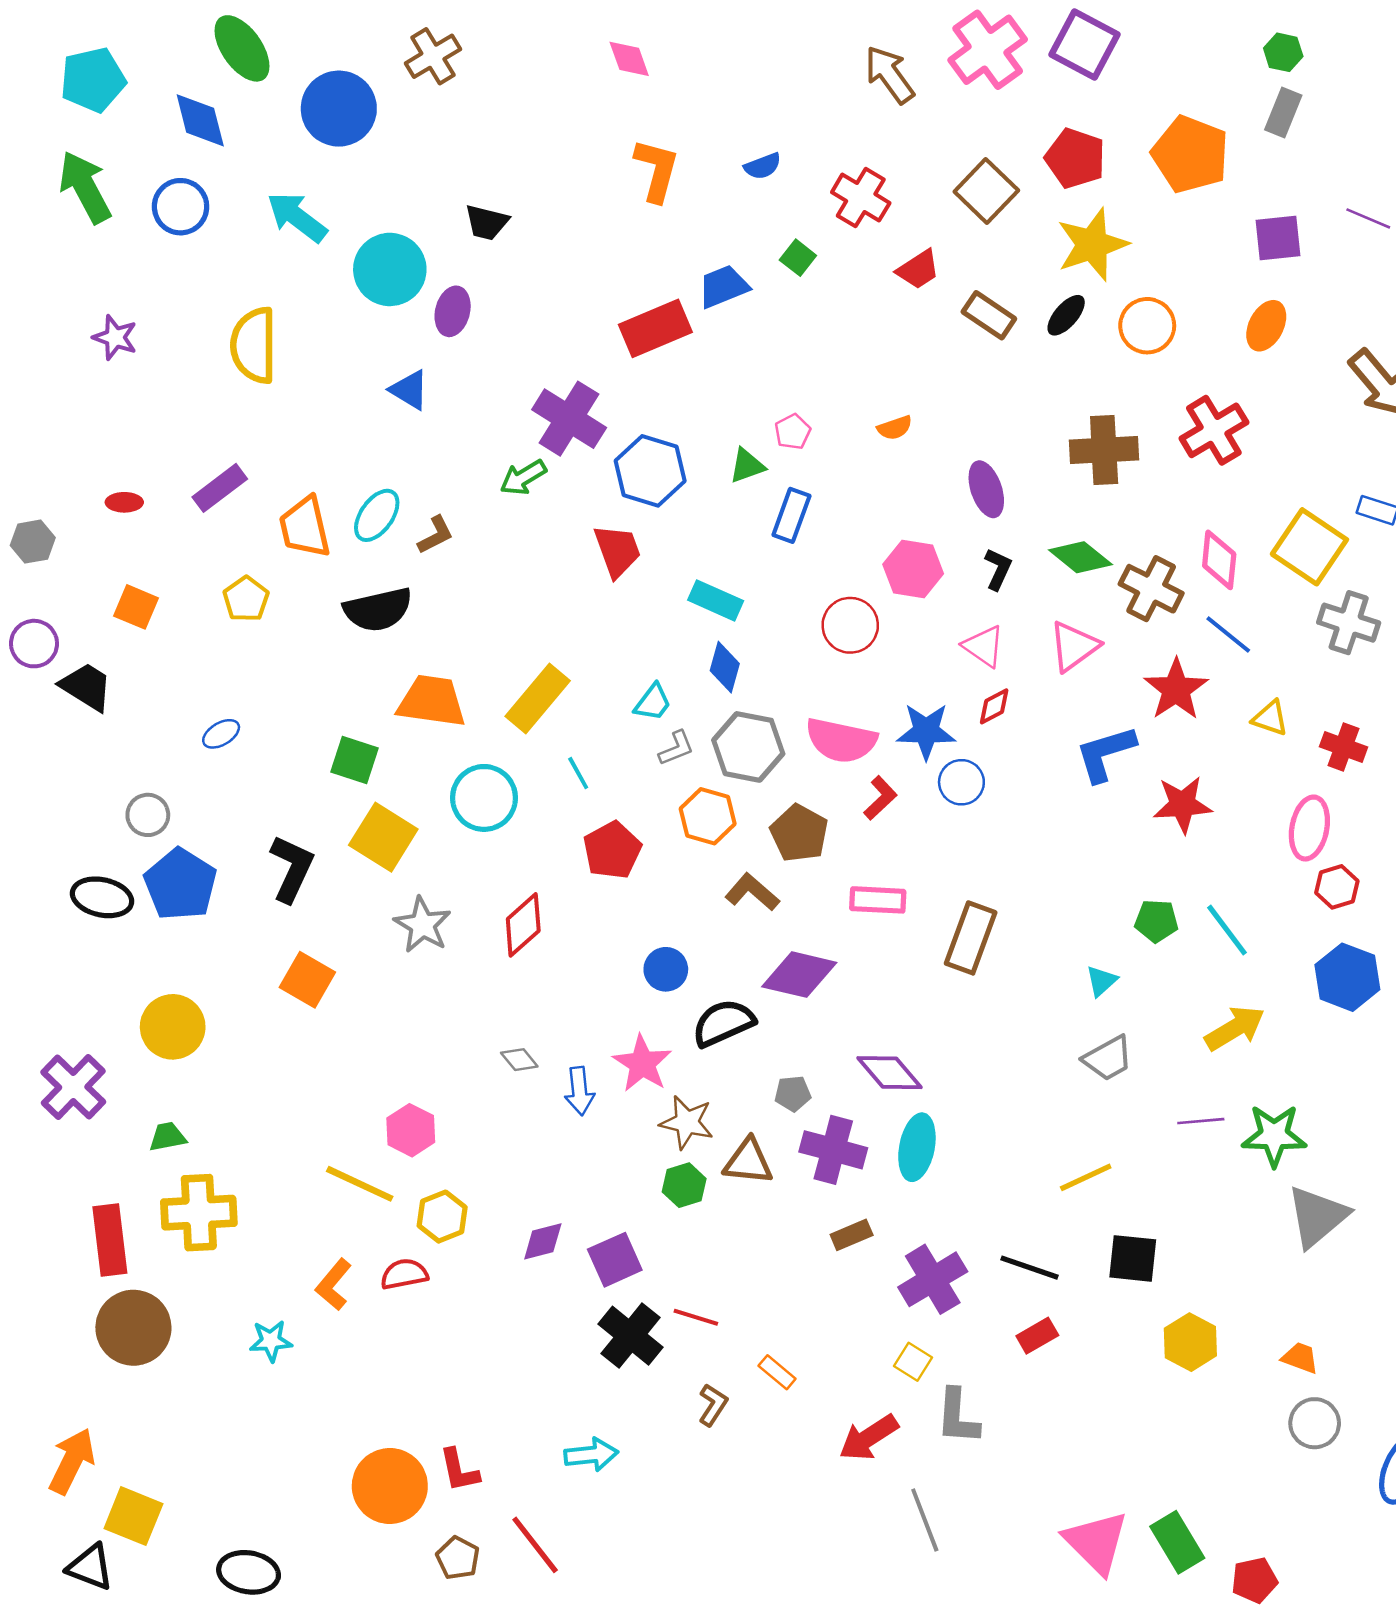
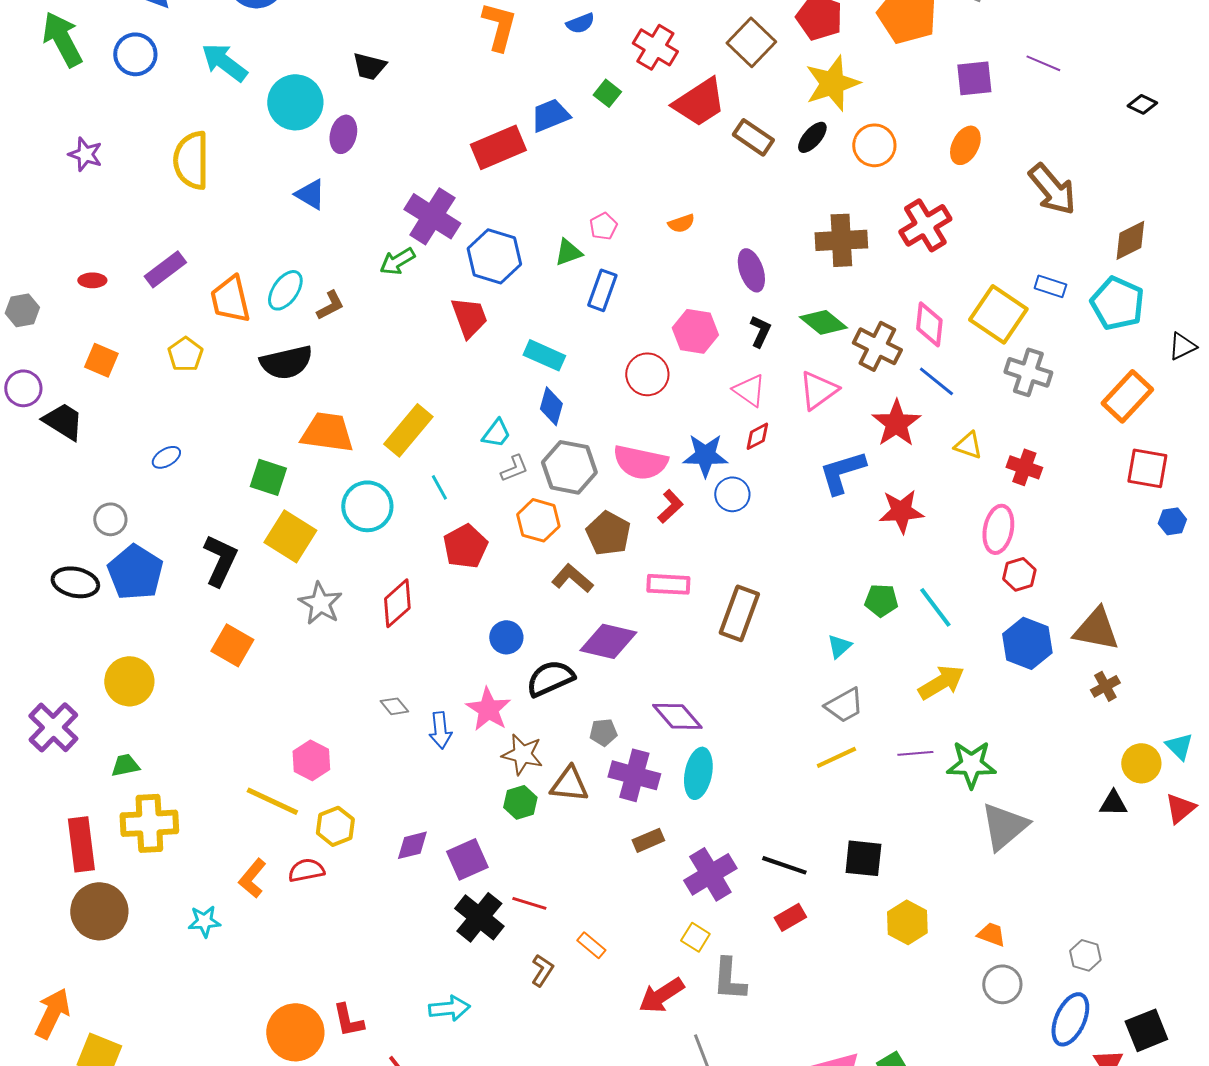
red trapezoid: (918, 269) -> (699, 102), size x1.6
yellow line: (1086, 1177) -> (836, 757), moved

